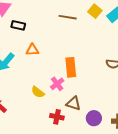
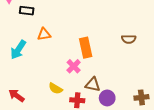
yellow semicircle: (38, 92) -> (56, 88), moved
purple circle: (94, 118) -> (107, 98), moved

